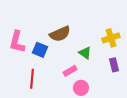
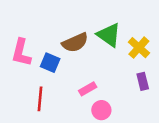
yellow cross: (111, 38) -> (139, 48), turned -30
green triangle: (85, 53) -> (109, 35), moved, size x1.5

